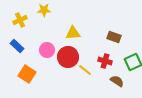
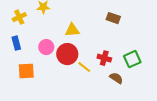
brown rectangle: (114, 37) -> (113, 18), moved
blue rectangle: (17, 46) -> (16, 43), turned 32
orange square: (27, 74) -> (26, 71), turned -36

